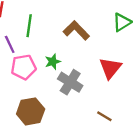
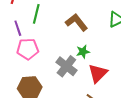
green star: (53, 62) -> (83, 52), moved
red triangle: (110, 68) -> (98, 73), moved

